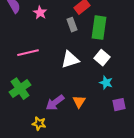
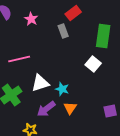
green rectangle: (99, 28) -> (103, 36), moved
white triangle: (70, 60) -> (40, 83), moved
cyan star: (106, 83) -> (62, 89), moved

